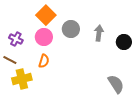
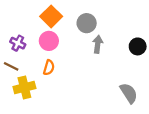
gray circle: (71, 29) -> (87, 23), moved
gray arrow: (99, 33) -> (98, 44), moved

